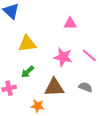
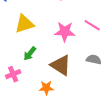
brown triangle: (54, 87) -> (61, 65), turned 45

